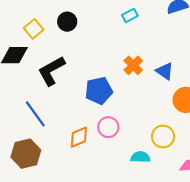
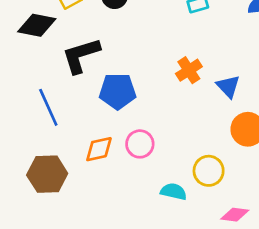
blue pentagon: (99, 91) -> (118, 91), moved
brown hexagon: (26, 154) -> (47, 174), moved

